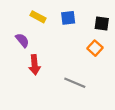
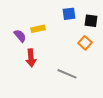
yellow rectangle: (38, 17) -> (38, 29), moved, turned -40
blue square: (68, 18) -> (69, 14), moved

